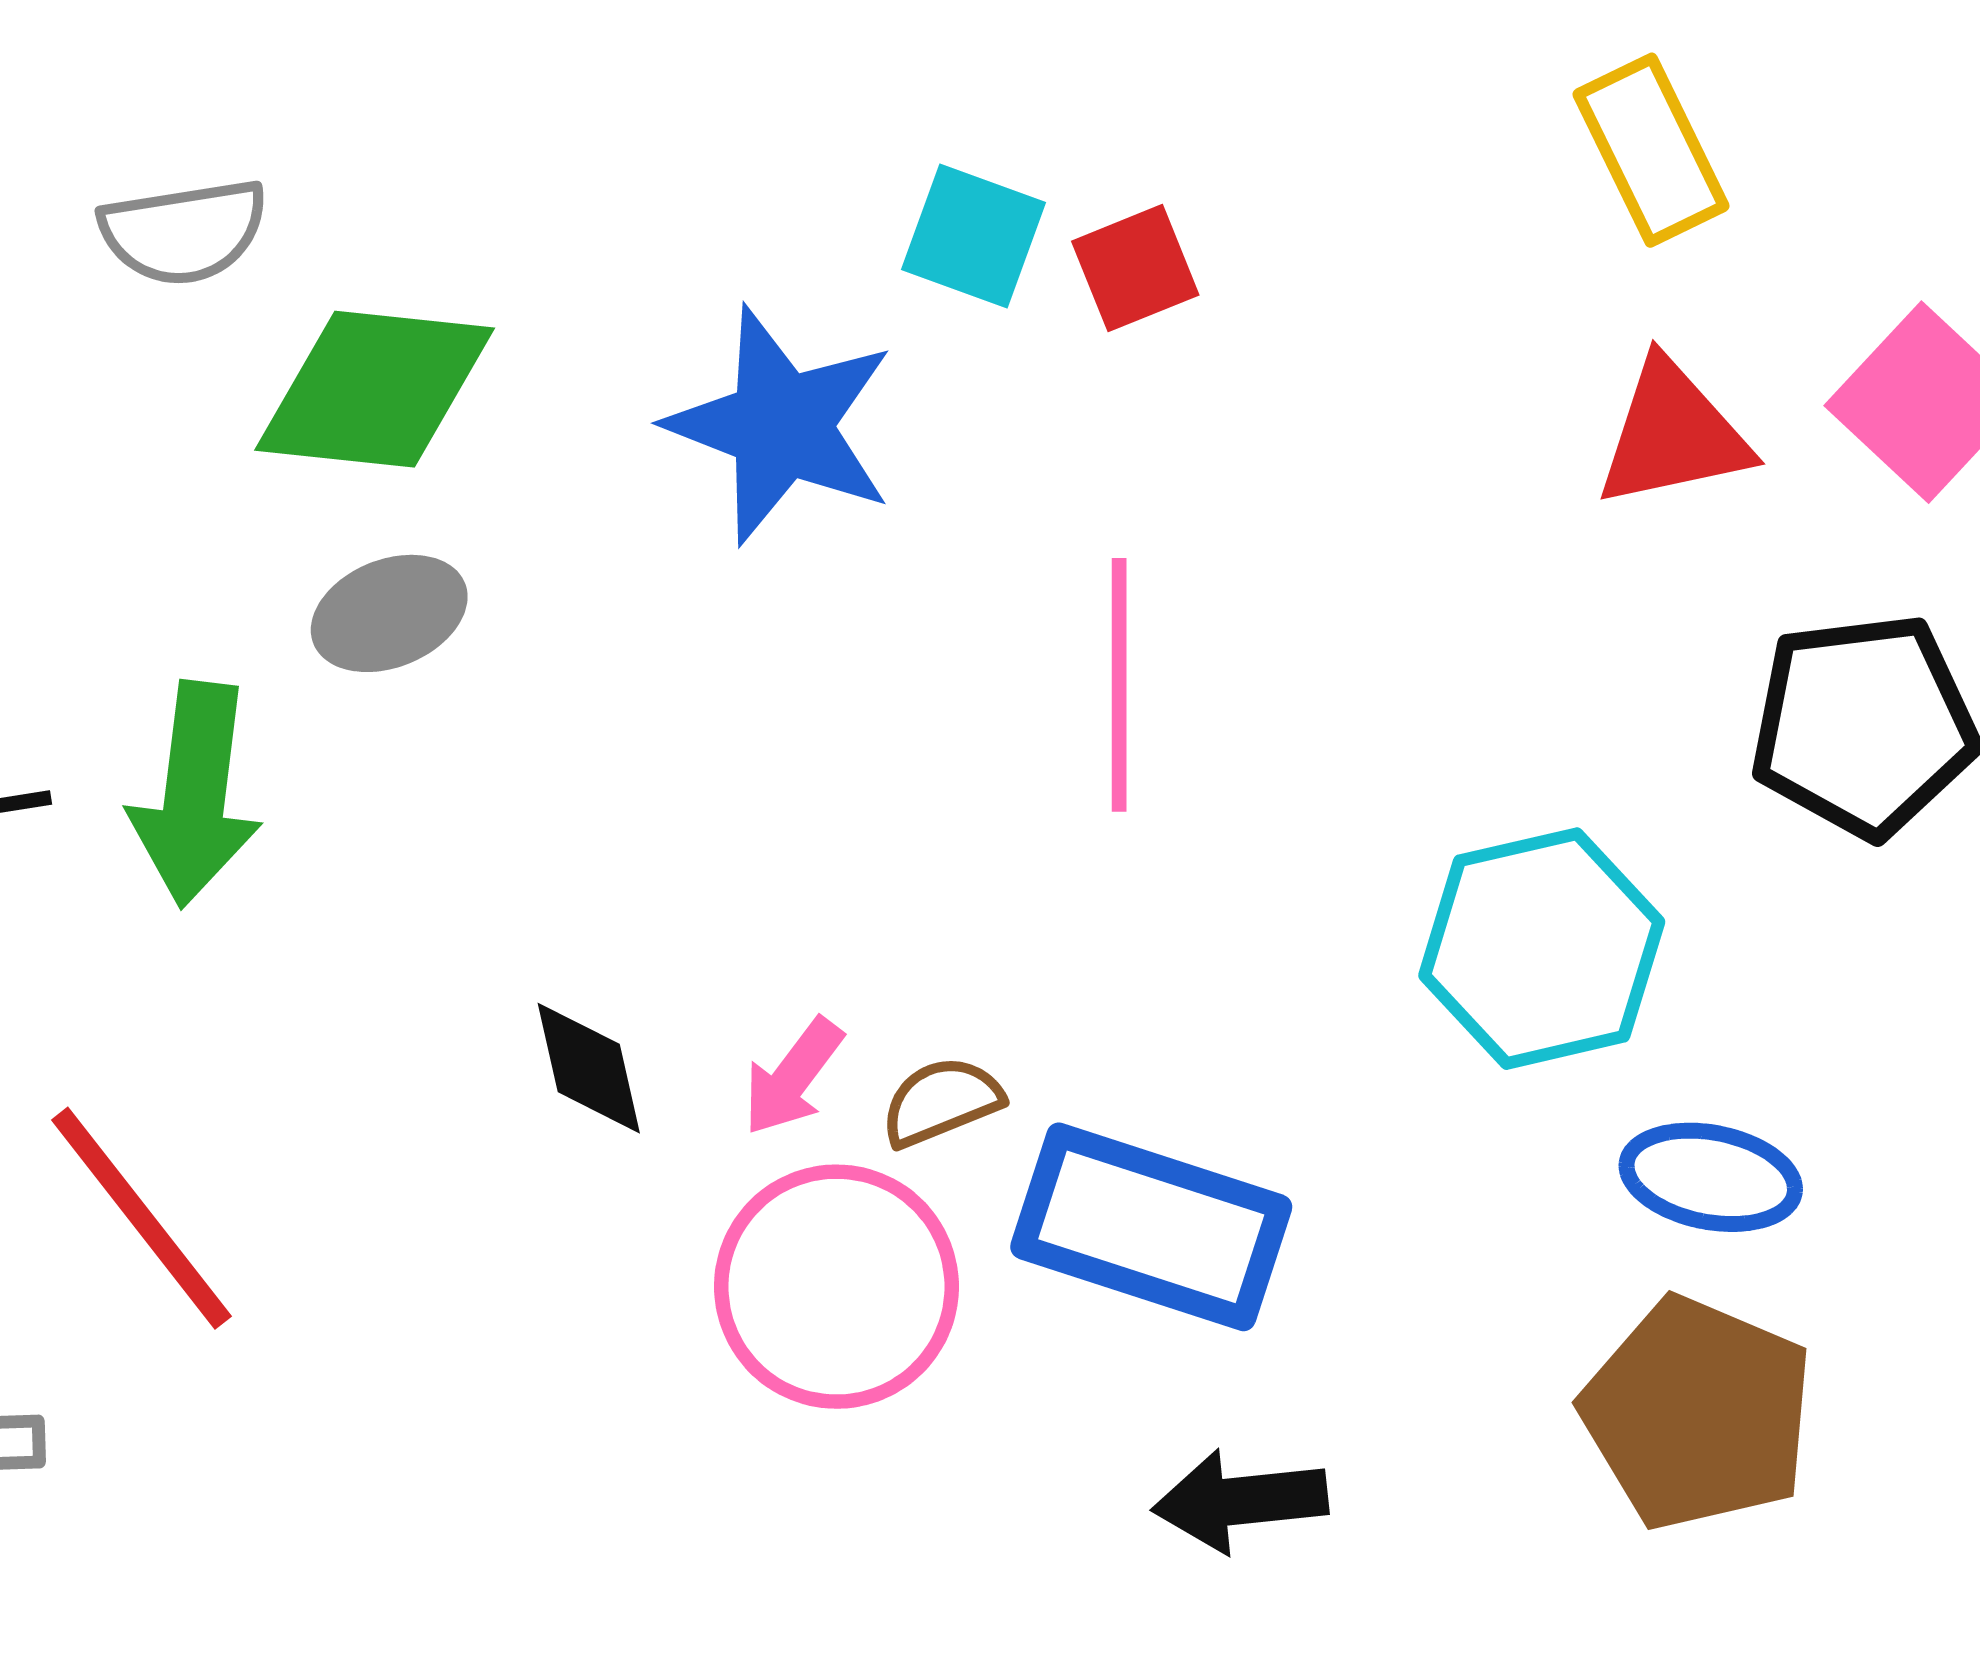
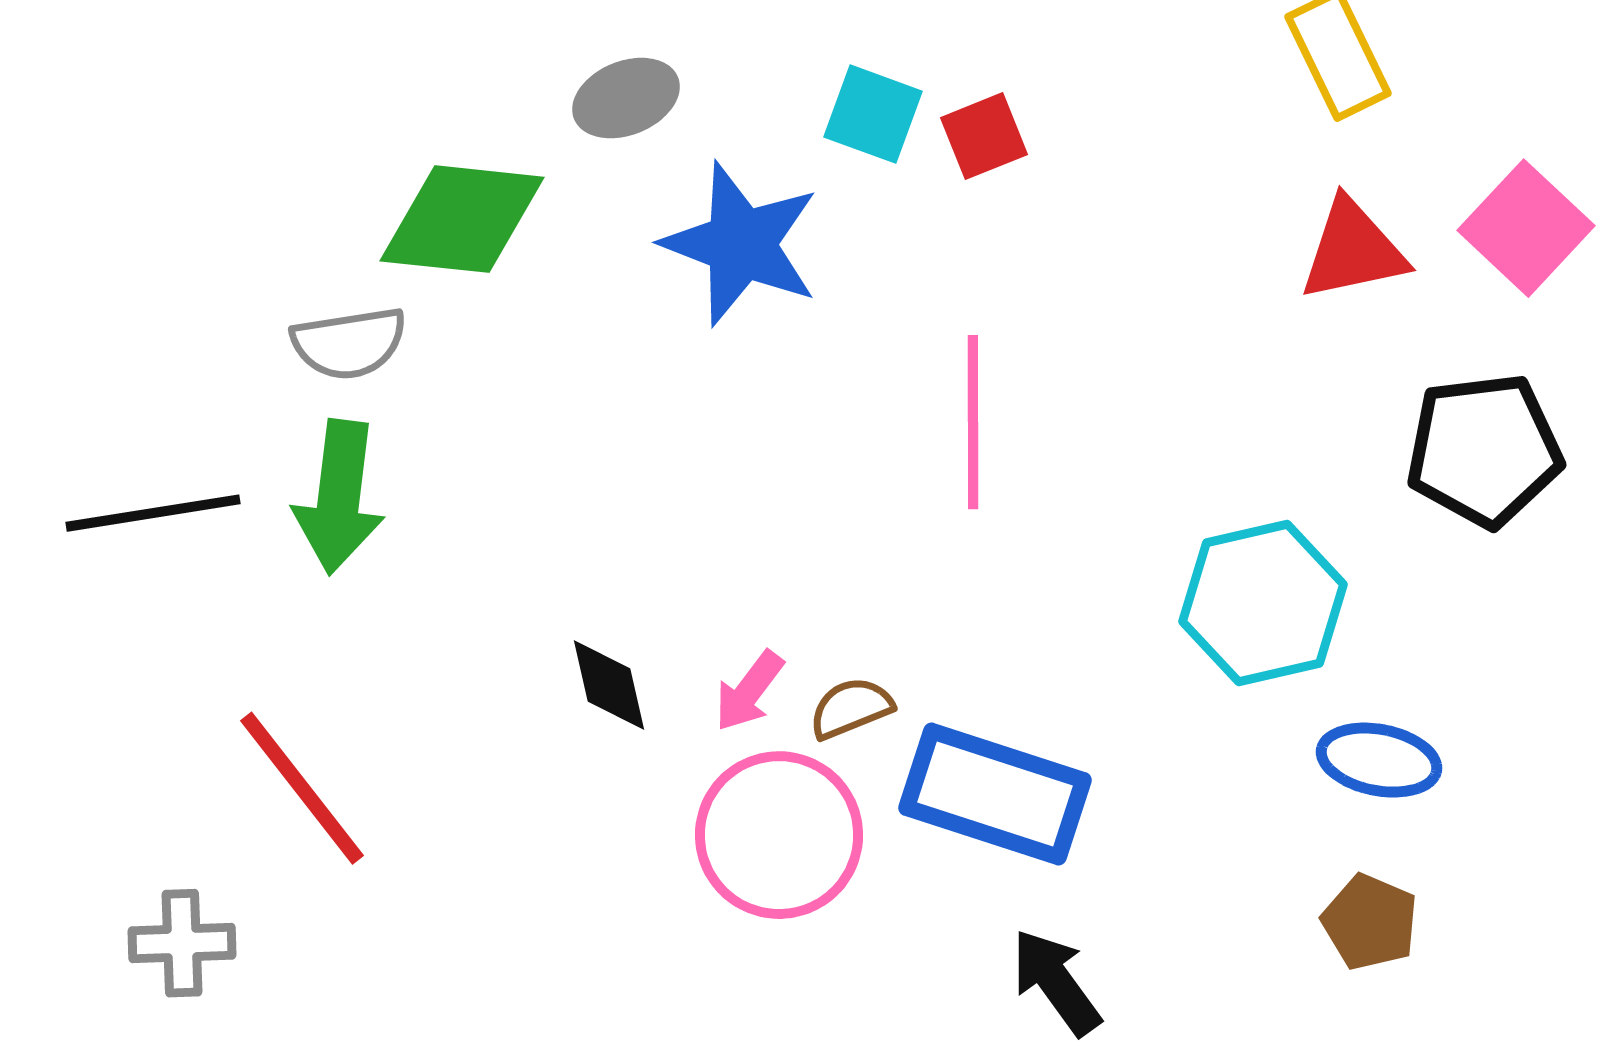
gray semicircle: (184, 232) -> (349, 343), moved
gray ellipse: (389, 613) -> (626, 98), moved
brown pentagon: (1698, 1413) -> (1370, 922), size x0.6
black arrow: (1240, 1501) -> (1056, 982), turned 60

